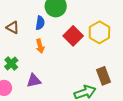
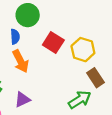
yellow hexagon: (99, 32) -> (83, 50), moved
orange arrow: (40, 46) -> (21, 61), size x1.5

